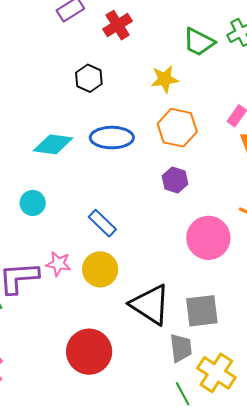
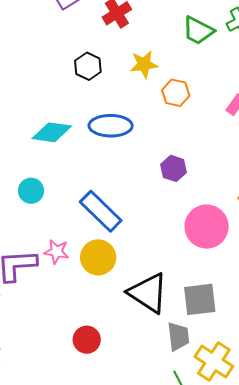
yellow star: (165, 79) -> (144, 64), moved
orange hexagon: (177, 128) -> (176, 93), moved, size x0.7
blue rectangle: (102, 223) -> (101, 211), size x1.5
red circle: (89, 352) -> (87, 340), size x0.6

